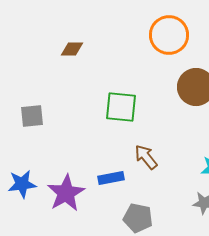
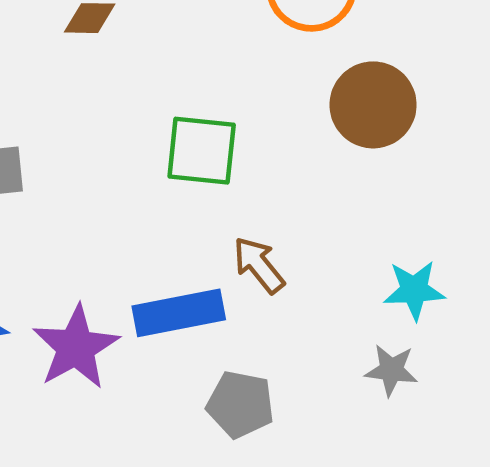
blue rectangle: (111, 178) -> (179, 313), size x1.5

